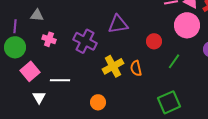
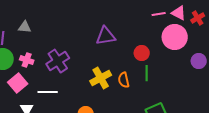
pink cross: (49, 39) -> (27, 60), moved
purple cross: (85, 41) -> (58, 61), moved, turned 30
green line: (174, 61) -> (147, 73), moved, turned -35

